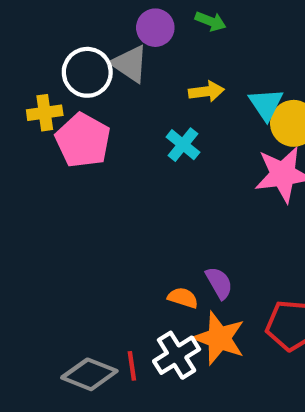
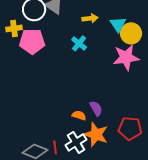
pink pentagon: (83, 140) -> (32, 41), turned -30

